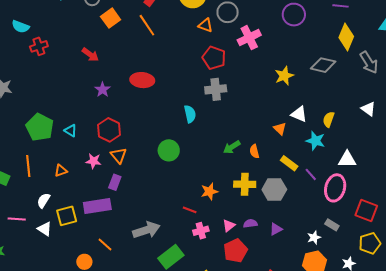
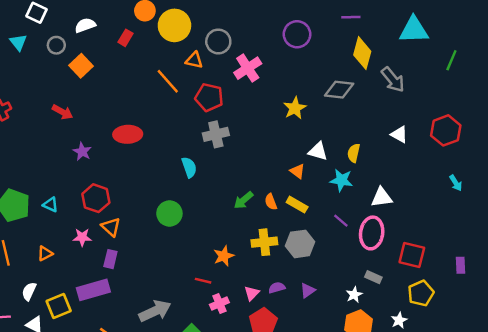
orange line: (147, 25) -> (168, 81), moved
yellow rectangle: (289, 163) -> (297, 205), moved

